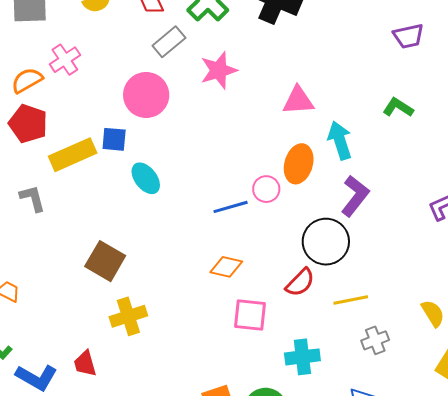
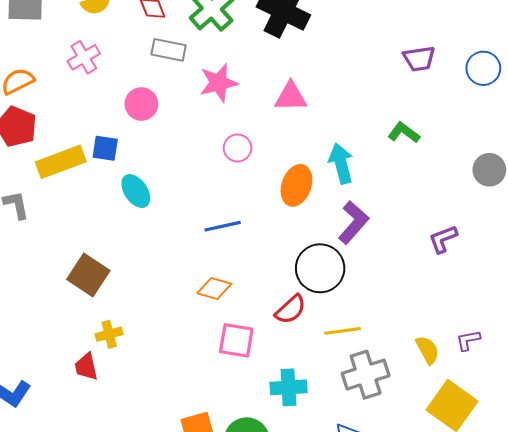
gray rectangle: (169, 42) -> (169, 50), turned 48
pink cross: (65, 60) -> (84, 57), moved
pink circle: (146, 95) -> (141, 104), size x0.7
pink triangle: (298, 101) -> (291, 97), moved
pink circle: (266, 189) -> (237, 148), moved
yellow cross: (128, 316) -> (109, 334), size x0.7
gray cross: (375, 340) -> (366, 375), size x1.6
red trapezoid: (85, 364) -> (86, 367), moved

